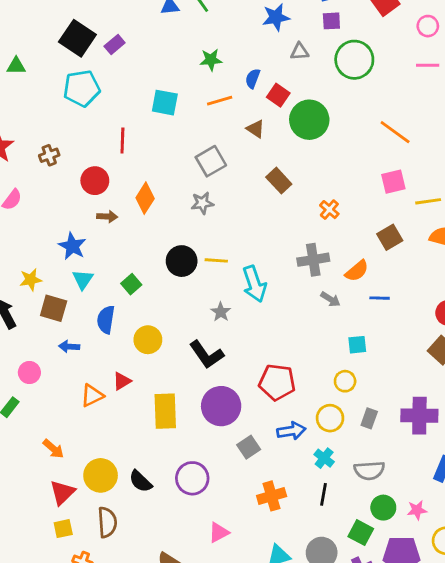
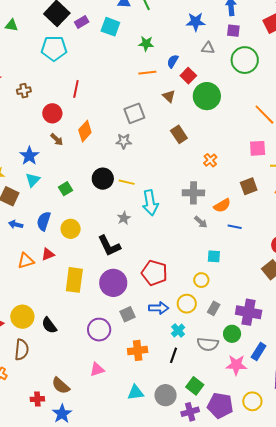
cyan square: (165, 103) -> (110, 27), moved
brown arrow: (107, 217) -> (57, 139), turned 32
blue semicircle: (106, 320) -> (44, 221), moved
purple circle: (192, 478) -> (99, 330), moved
green circle: (383, 508) -> (232, 334), moved
pink star: (417, 510) -> (236, 365), moved, size x1.5

